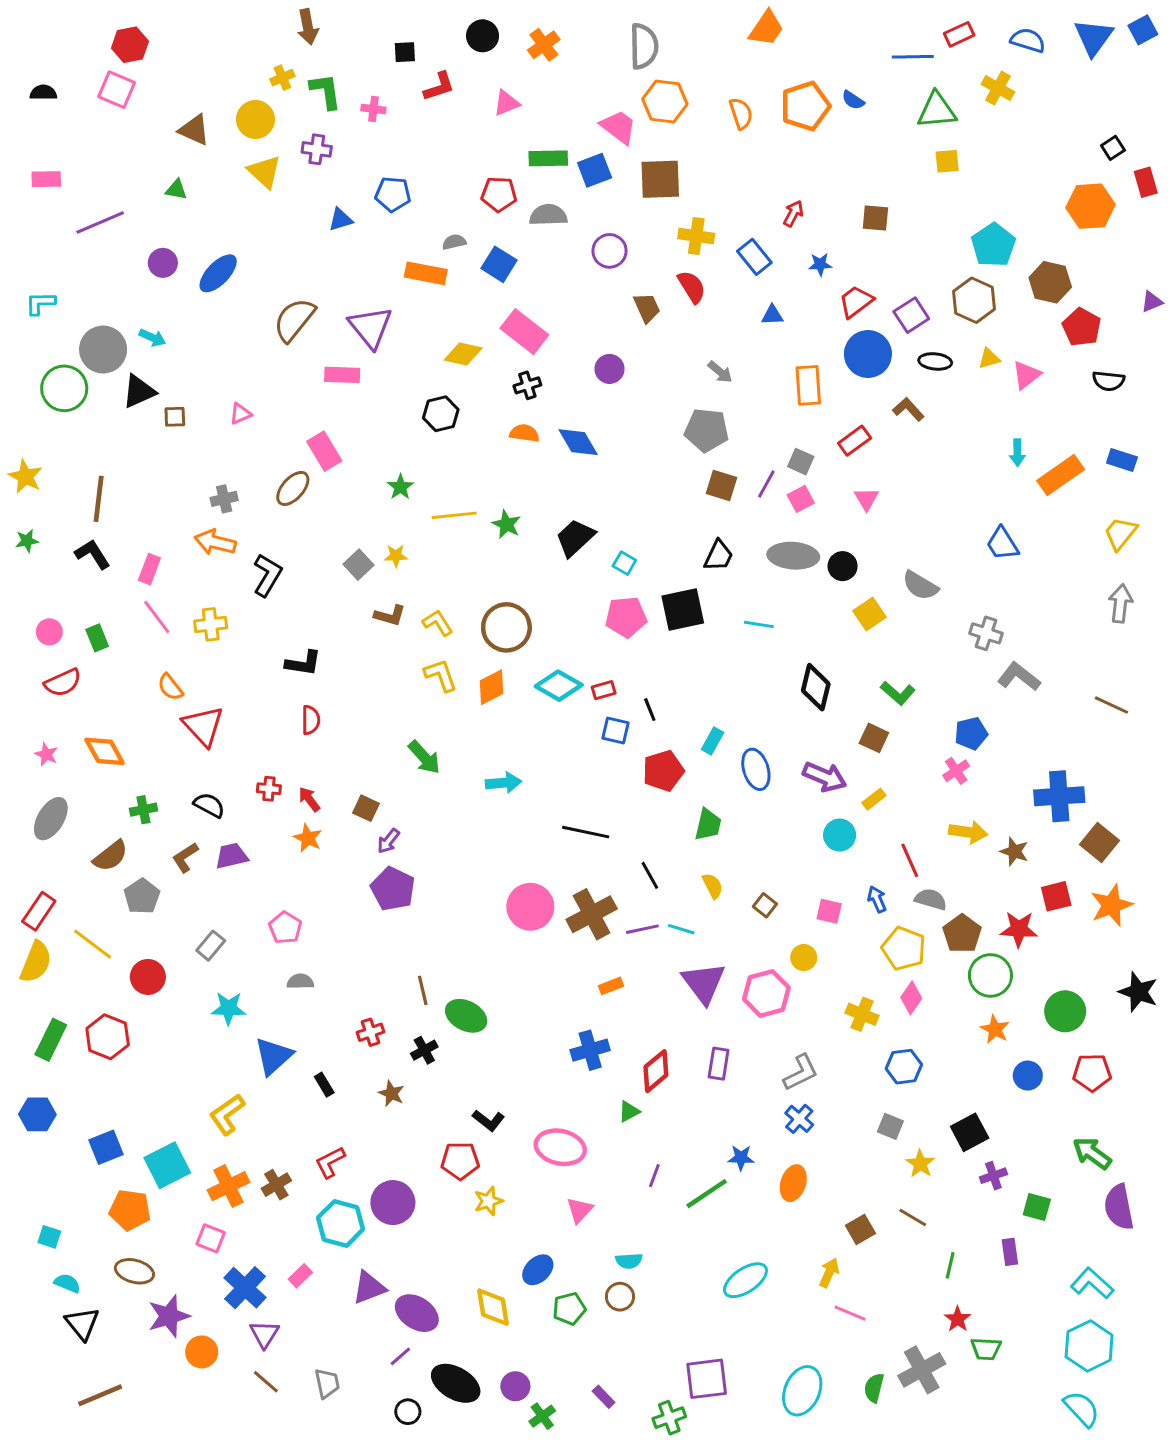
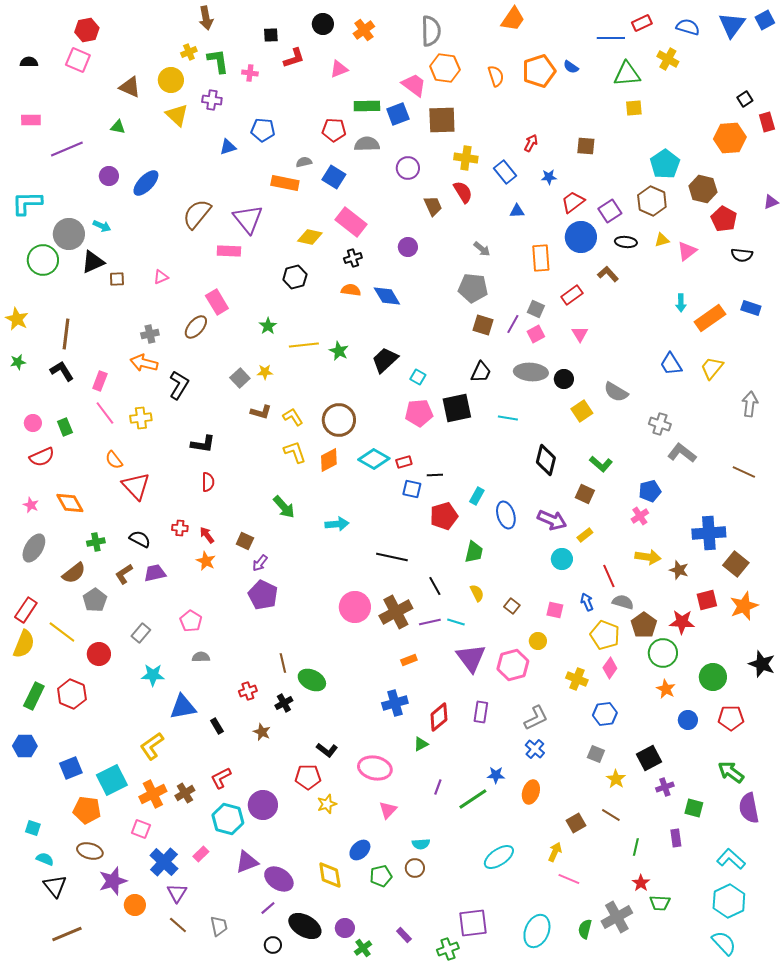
cyan L-shape: (40, 303) -> (27, 203), size x1.5
yellow trapezoid: (1120, 533) -> (712, 368), moved
black line: (650, 710) -> (435, 475), turned -70
blue triangle: (273, 1056) -> (183, 707), turned 32

